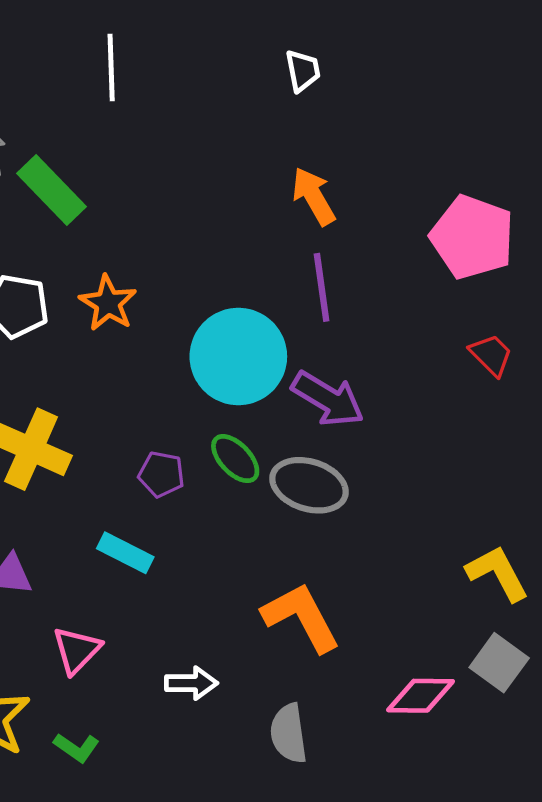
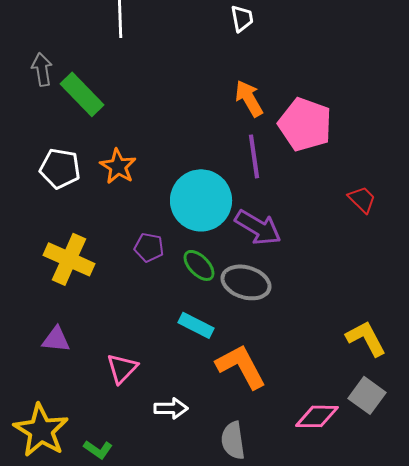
pink pentagon: (472, 237) -> (305, 124), moved
purple pentagon: (161, 474) -> (149, 247), moved
cyan rectangle: (125, 553) -> (196, 325), moved
pink triangle: (77, 650) -> (122, 368), moved

